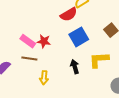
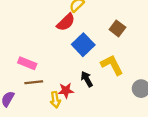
red star: (44, 41) -> (66, 91), moved
yellow L-shape: (99, 60) -> (112, 65), turned 80

